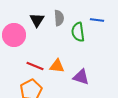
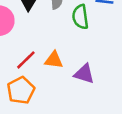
red line: (35, 66) -> (26, 60), turned -66

